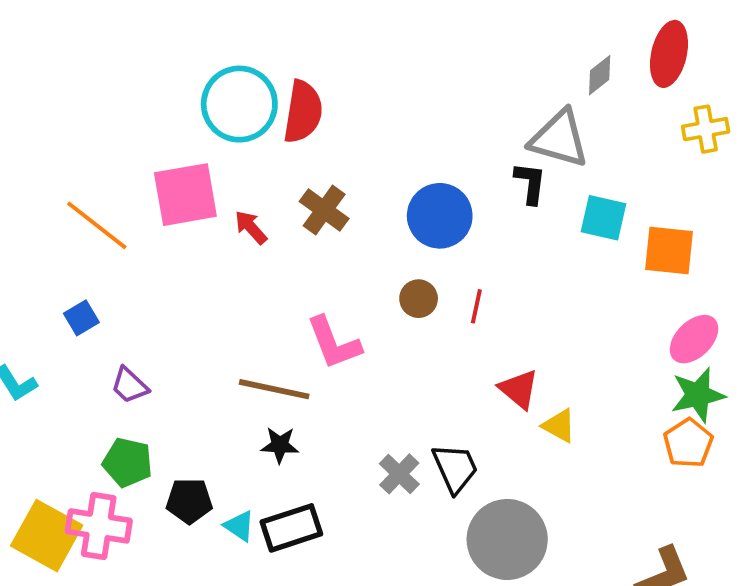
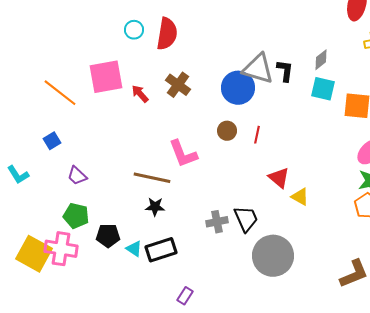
gray diamond: (600, 75) -> (321, 60), moved
cyan circle: (239, 104) -> (134, 30), size x0.5
gray triangle: (559, 139) -> (258, 69), moved
gray cross: (399, 474) -> (217, 222), turned 35

